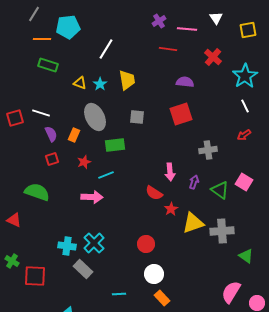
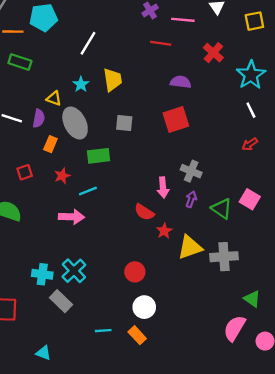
yellow triangle: (80, 83) -> (54, 98), moved
purple semicircle: (51, 134) -> (39, 118), moved, turned 35
gray cross: (208, 150) -> (191, 171), moved, turned 30
green triangle: (246, 256) -> (252, 299), moved
orange rectangle: (162, 298) -> (137, 335), moved

